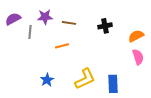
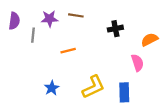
purple semicircle: (13, 19) -> (14, 21), turned 126
brown line: (69, 23) -> (76, 15), moved
pink semicircle: (138, 57) -> (137, 63), moved

